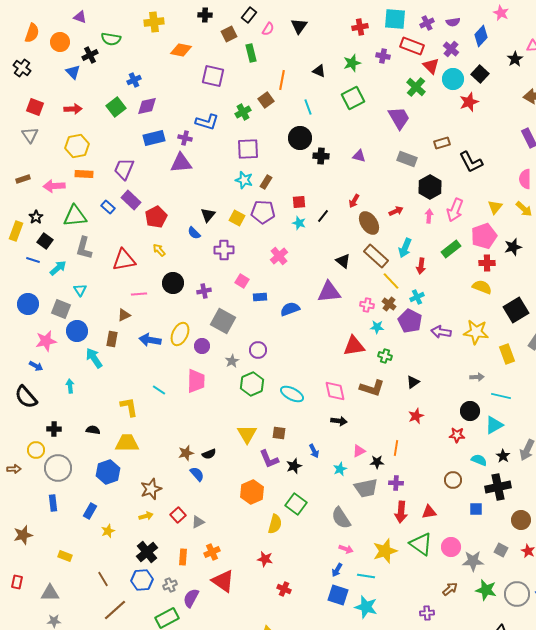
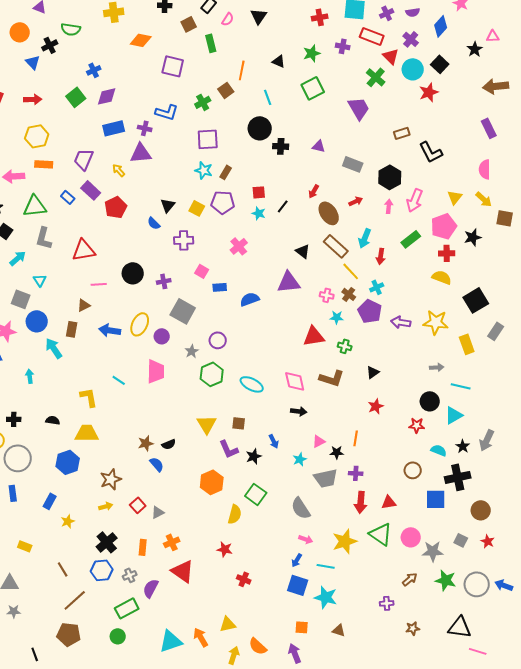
gray rectangle: (407, 159) -> (353, 164), moved
yellow arrow: (159, 250) -> (119, 170), moved
blue square: (476, 509) -> (436, 499), size x1.5

